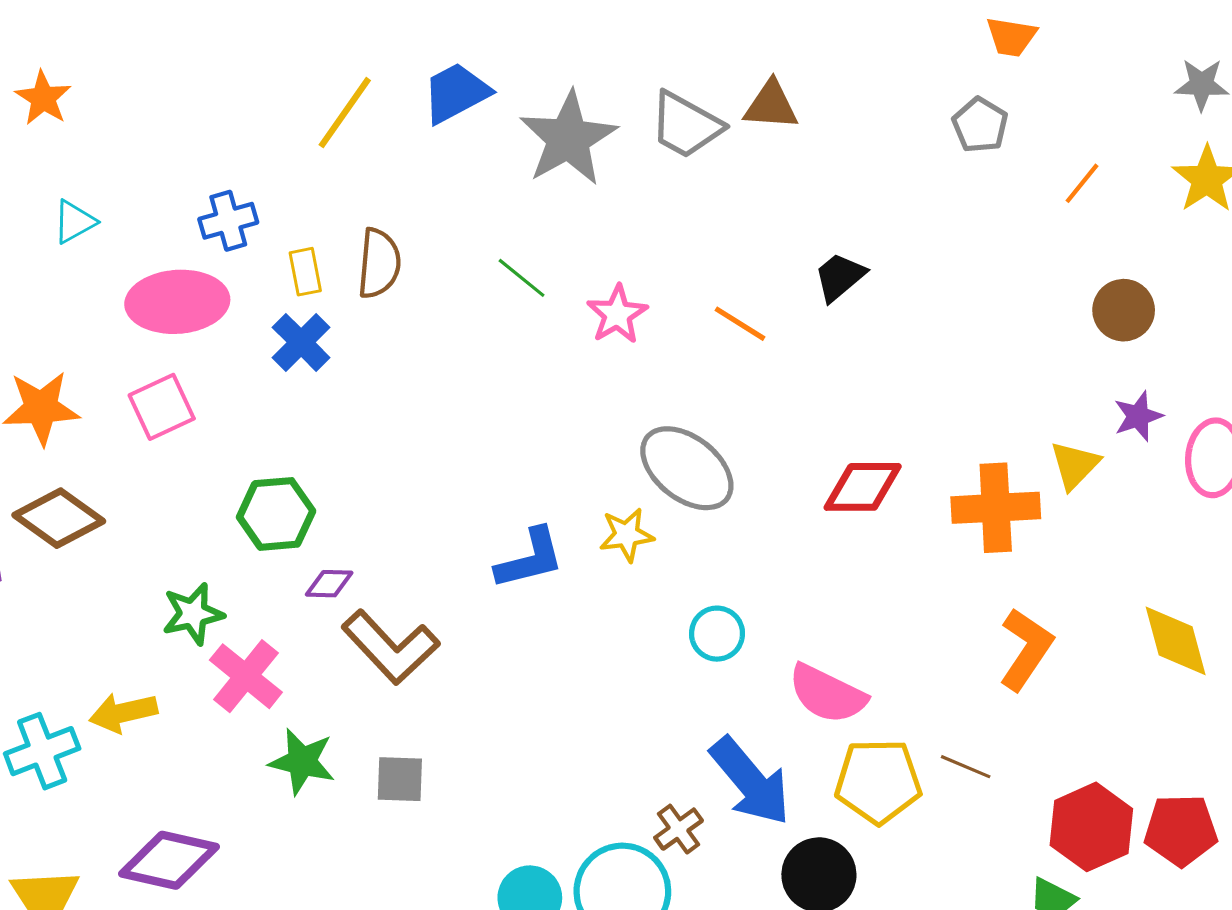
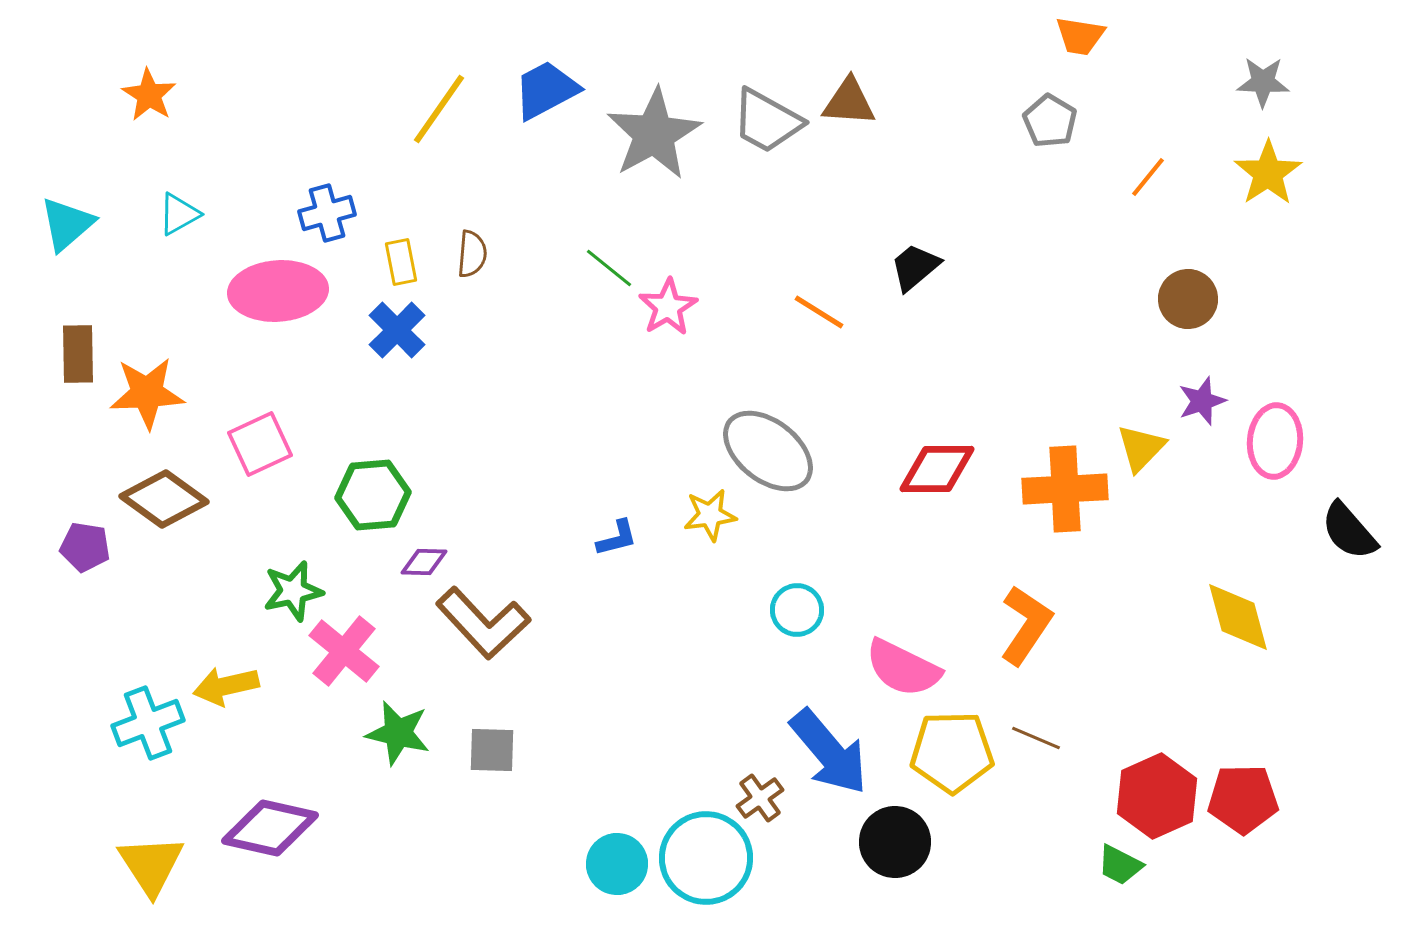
brown semicircle: (379, 263) -> (472, 254), size x0.7
pink star: (617, 314) -> (668, 307), moved
pink square: (162, 407) -> (260, 444), moved
blue L-shape: (530, 559) -> (617, 538), size x0.6
orange L-shape: (1026, 649) -> (1026, 625), moved

